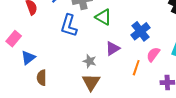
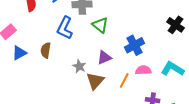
pink semicircle: (153, 54) -> (143, 70), turned 42
brown semicircle: (42, 78) -> (46, 50), moved
brown triangle: (91, 82) -> (95, 81), moved

